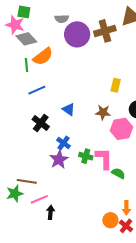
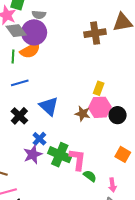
gray semicircle: (62, 19) -> (39, 15), moved
purple circle: (77, 34) -> (34, 32), moved
blue triangle: (69, 109) -> (49, 106), size x1.5
pink hexagon: (122, 129) -> (100, 107), moved
green cross: (86, 156) -> (60, 155), size x1.6

